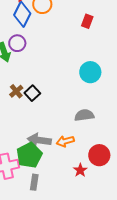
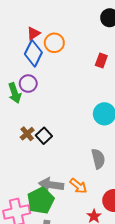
gray semicircle: (84, 115) -> (98, 159), turned 84
orange arrow: (65, 141) -> (78, 186), turned -126

